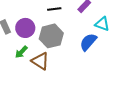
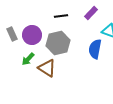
blue semicircle: (88, 42) -> (95, 49), turned -30

